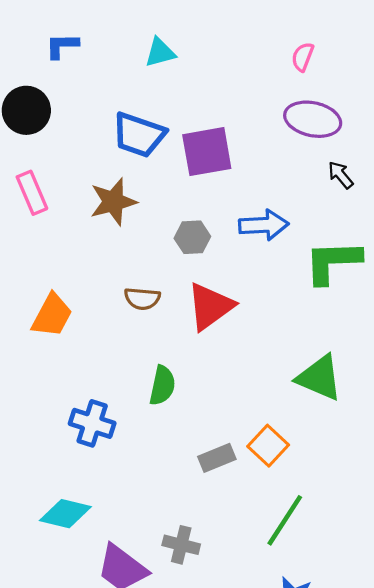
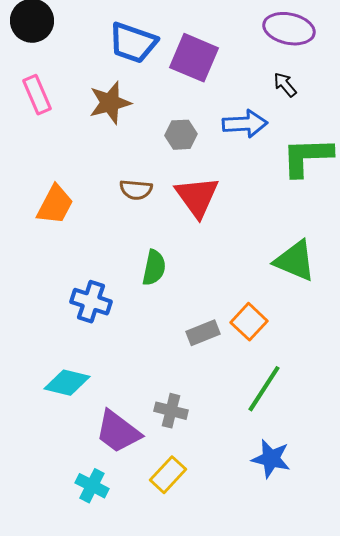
purple square: (207, 152) -> (194, 58), turned 33
black arrow: (341, 175) -> (285, 85), moved
red triangle: (210, 306) -> (197, 197), turned -30

